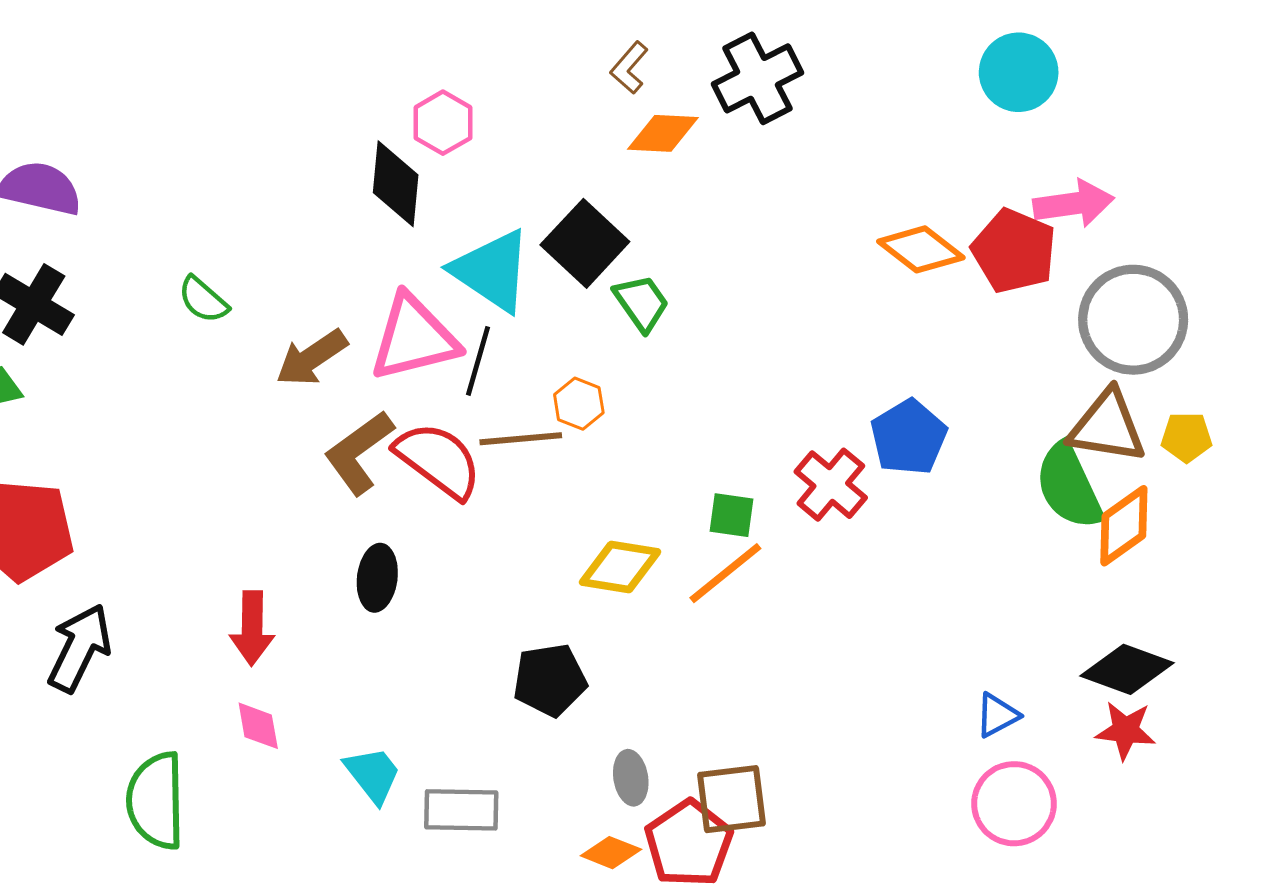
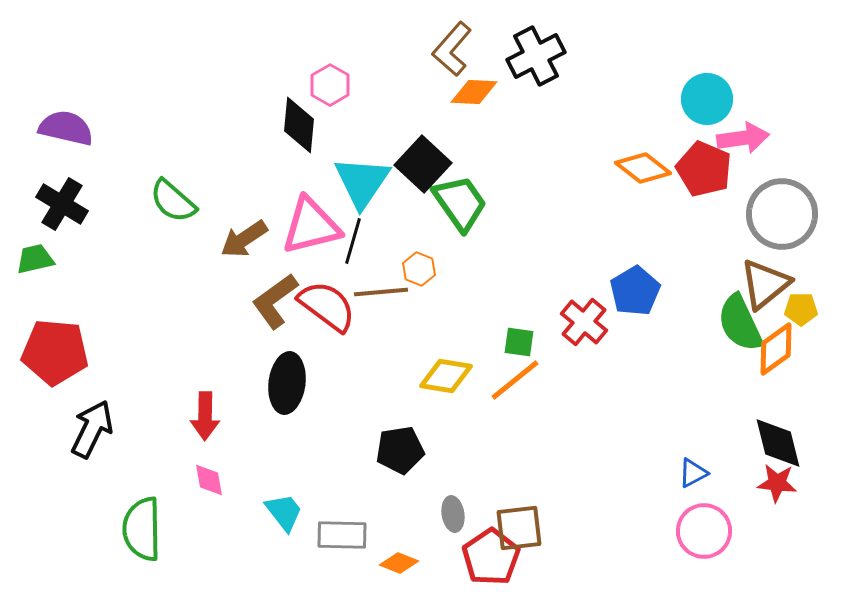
brown L-shape: (629, 68) -> (452, 49), size x1.6
cyan circle: (1019, 72) -> (707, 99), moved
cyan triangle: (492, 271) -> (362, 182), turned 30
green semicircle: (203, 300) -> (173, 201), size x1.4
green trapezoid: (641, 303) -> (460, 203), size x1.5
brown triangle: (1107, 427) -> (765, 284), turned -48
yellow pentagon: (1187, 437) -> (801, 309), moved
black ellipse: (377, 578) -> (287, 383), size x1.4
black diamond: (1127, 669) -> (778, 443), turned 56
orange diamond: (611, 853) -> (399, 563), moved

